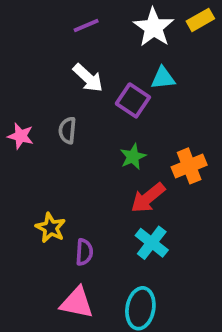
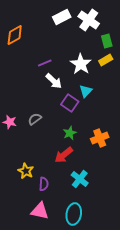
white arrow: (88, 78) -> (54, 81), moved
cyan triangle: (163, 78) -> (86, 91), turned -40
gray semicircle: (67, 130) -> (35, 119), turned 48
red arrow: (148, 198) -> (64, 155), moved

